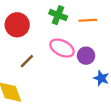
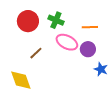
green cross: (58, 15) -> (56, 20), moved
orange line: (88, 20) -> (90, 27), moved

